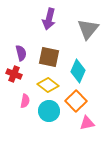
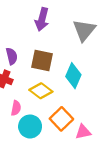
orange square: (76, 101) -> (61, 119), moved
cyan circle: (49, 111) -> (30, 126), moved

